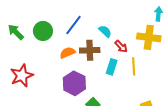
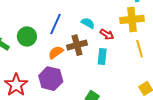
yellow line: (134, 66) -> (140, 49), moved
purple hexagon: (74, 83) -> (51, 79), moved

